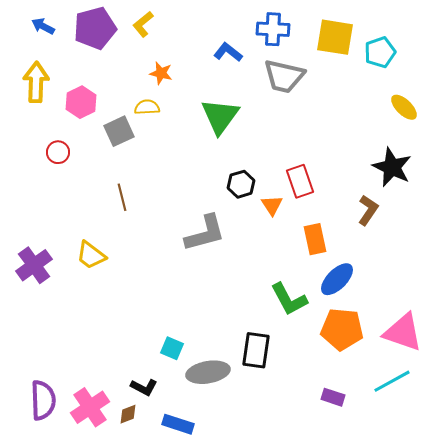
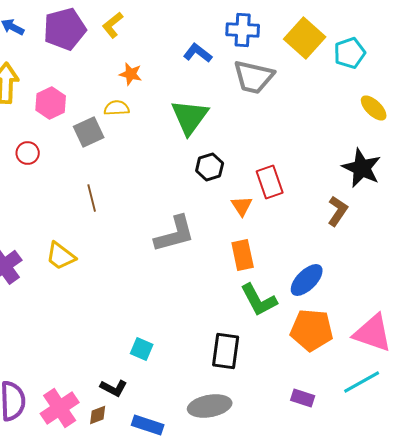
yellow square: (335, 37) -> (305, 38), turned 33
black hexagon: (241, 184) -> (210, 167), moved
orange rectangle: (315, 239) -> (243, 255), moved
gray ellipse: (208, 372) -> (210, 406), moved

